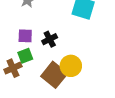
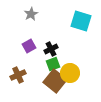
purple square: (25, 36) -> (29, 46), turned -32
green square: (25, 56) -> (53, 64), moved

